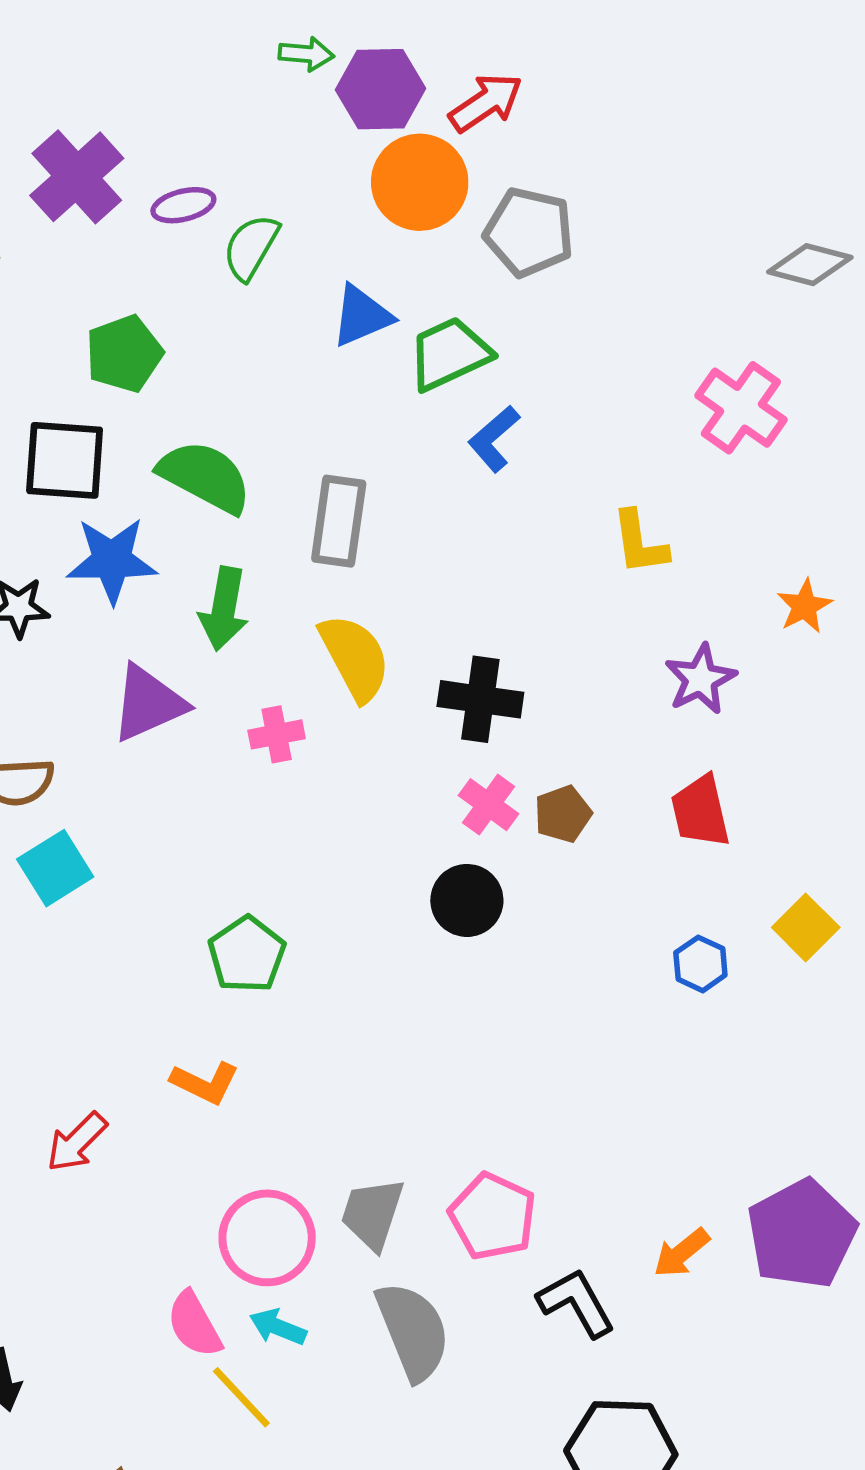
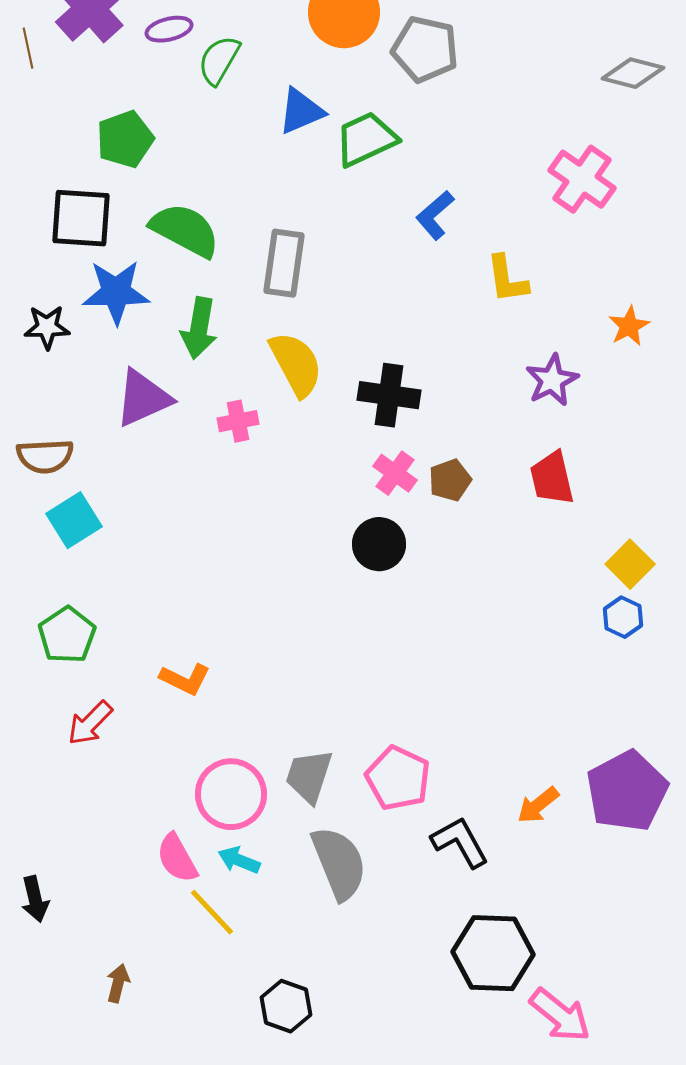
blue L-shape: (494, 439) -> (435, 215), moved
green pentagon: (247, 954) -> (67, 635), moved
blue hexagon: (700, 964) -> (623, 617), moved

